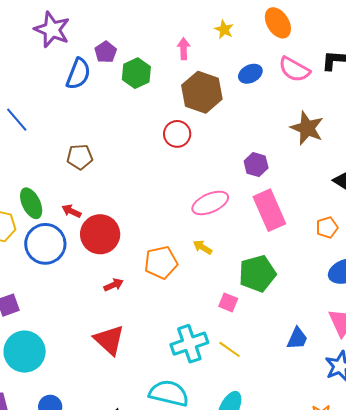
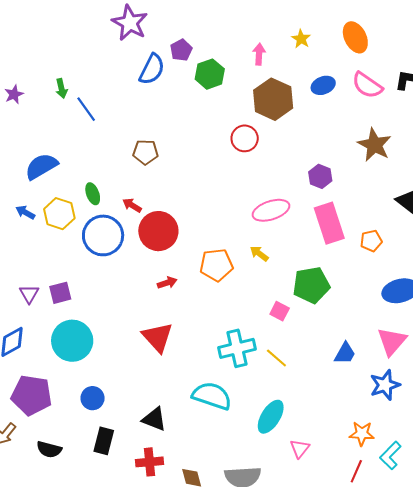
green ellipse: (31, 203) -> (93, 194), size x0.7
orange pentagon: (327, 228) -> (371, 241), moved

